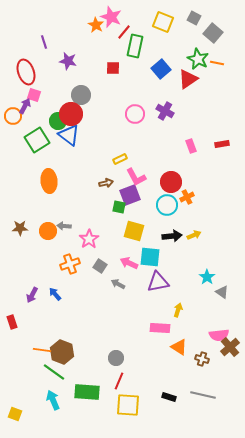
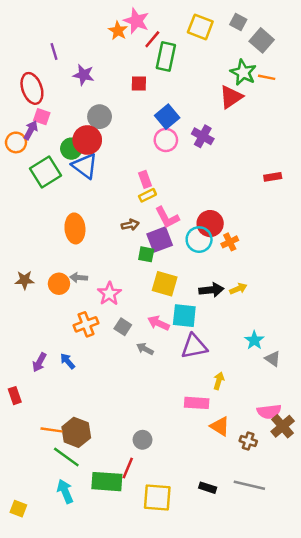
blue square: (161, 69) -> (167, 117), moved
pink rectangle: (191, 146) -> (145, 179), moved
orange ellipse: (49, 181) -> (75, 228), moved
cyan circle: (167, 205) -> (199, 240), moved
red line: (119, 381) -> (128, 468), moved

